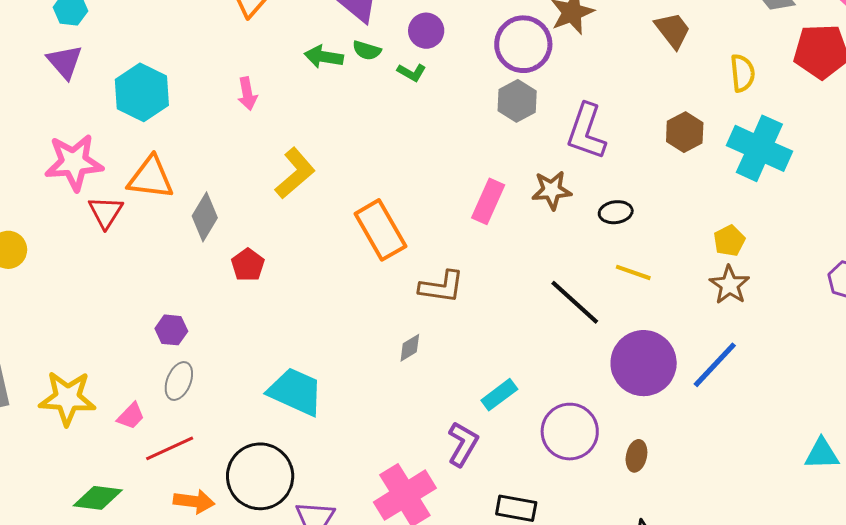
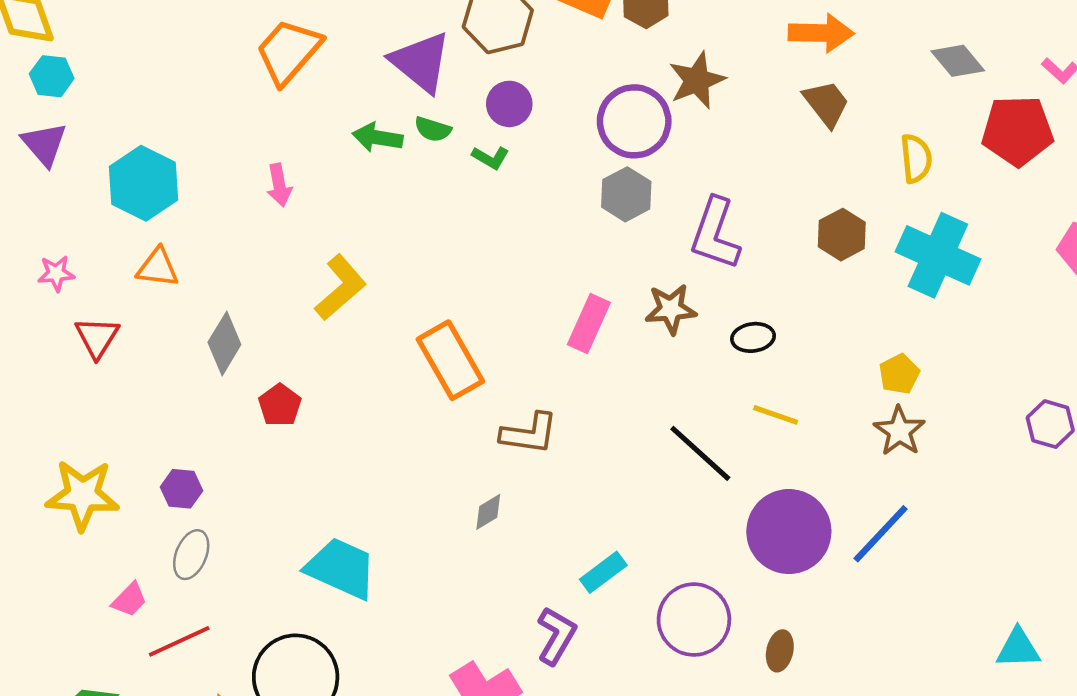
pink star: (74, 162) -> (56, 273), size x0.5
orange triangle: (151, 178) -> (158, 268), moved, size x0.7
yellow star: (67, 398) -> (83, 495), moved

